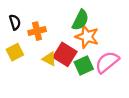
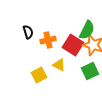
yellow square: (15, 52) -> (39, 75), moved
red square: (65, 54) -> (73, 45), moved

